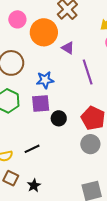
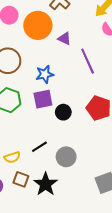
gray circle: (90, 144) -> (66, 157), moved
black star: (34, 185) -> (46, 184), size x1.6

